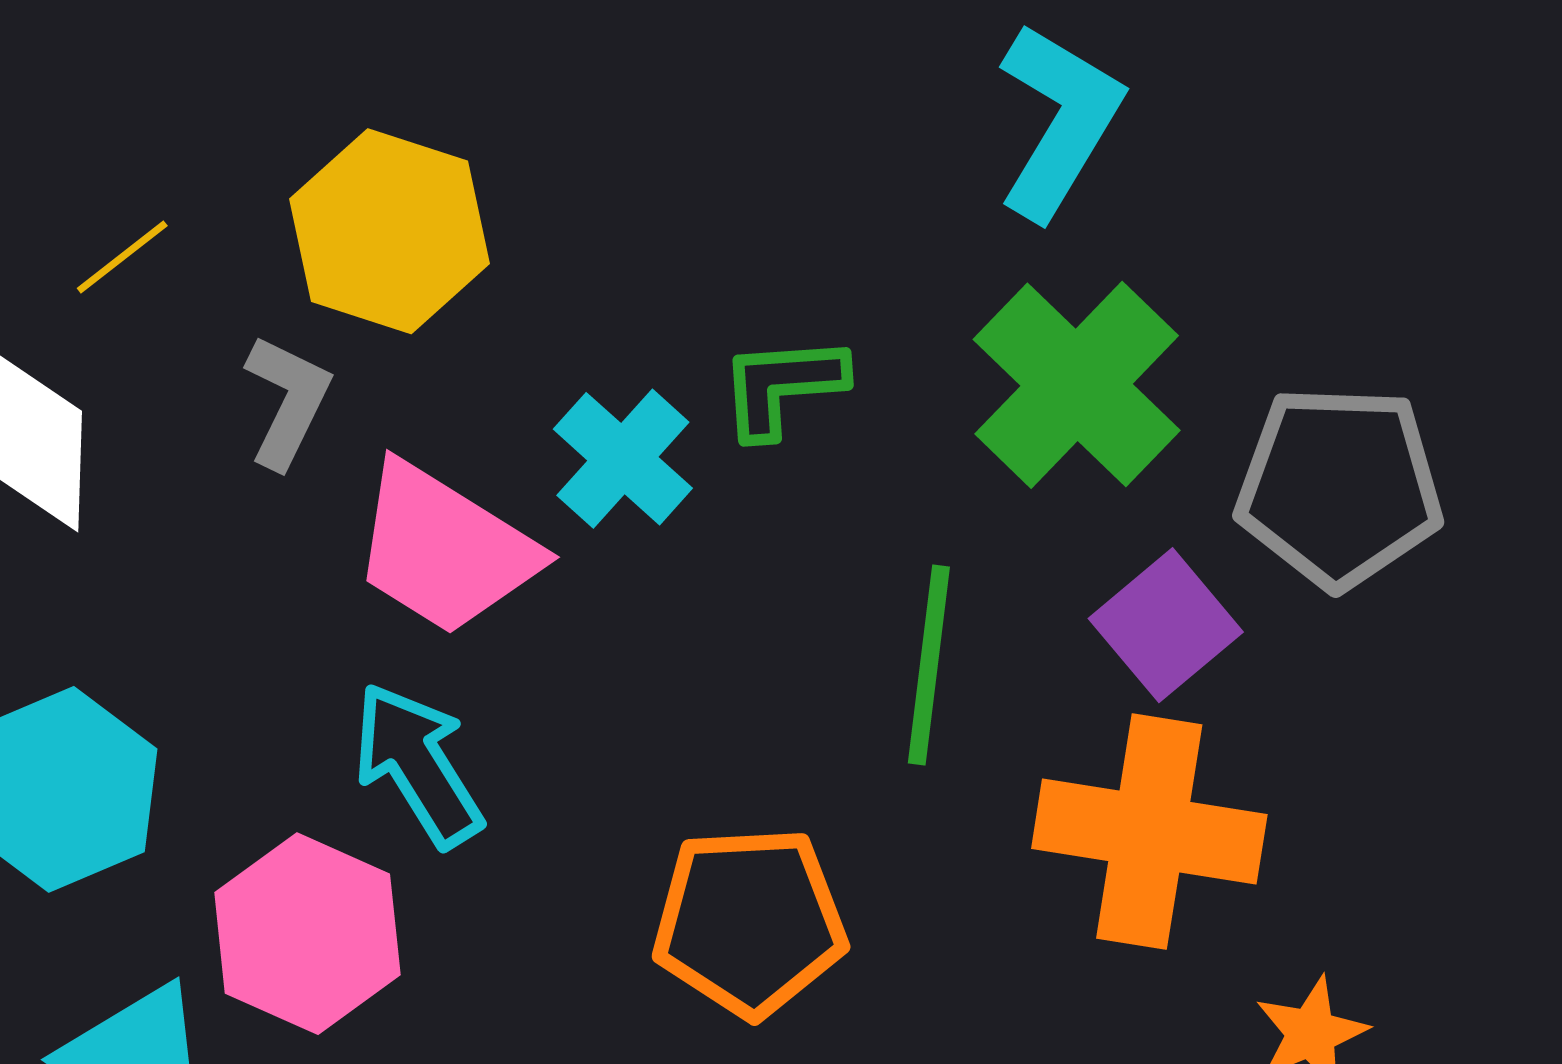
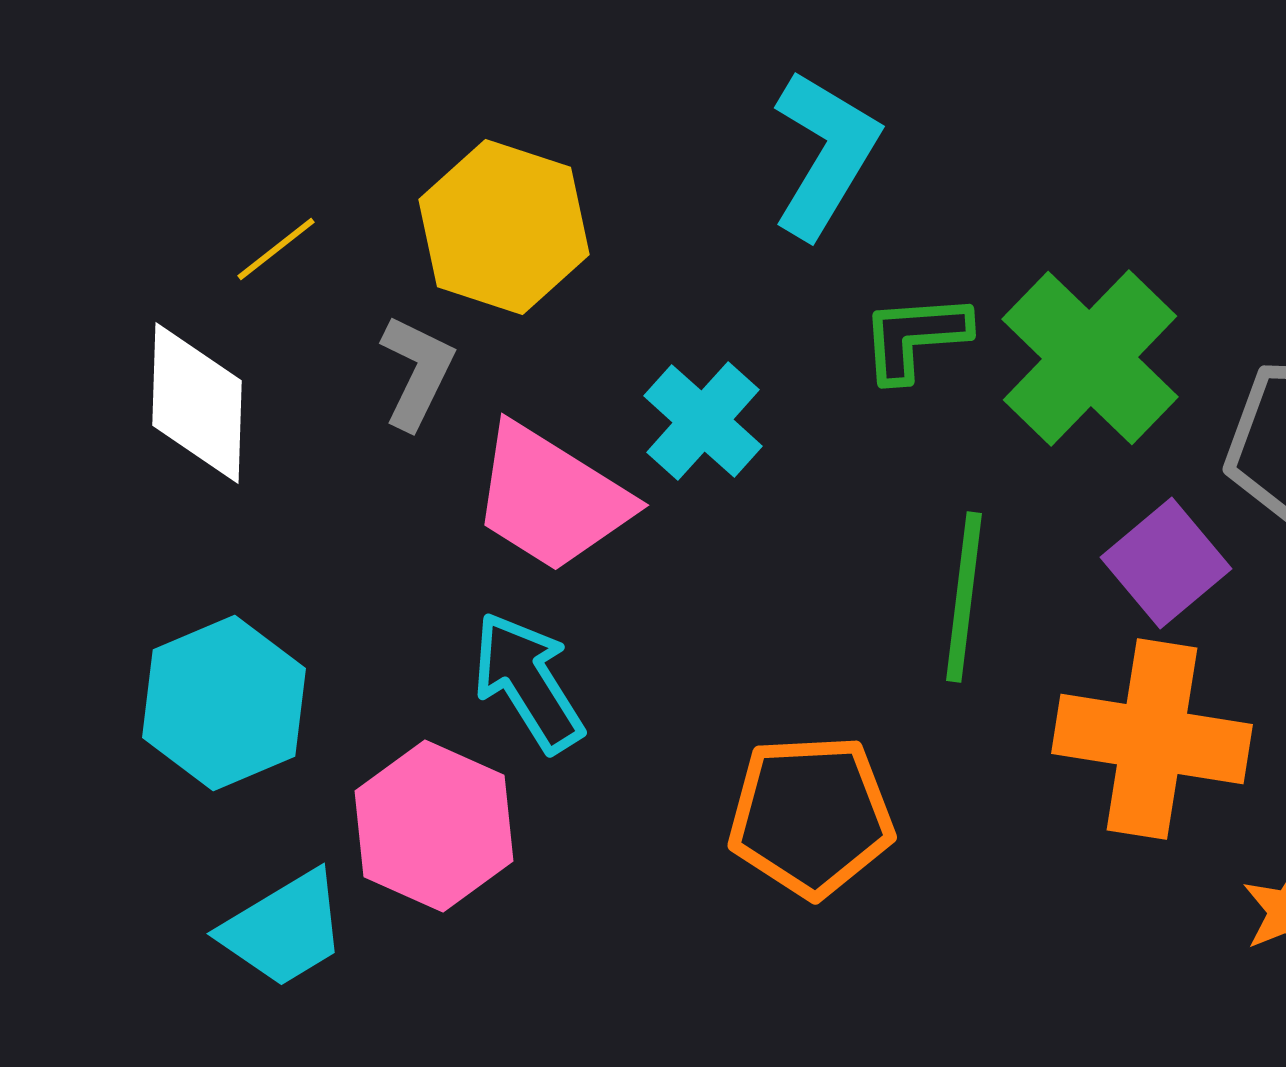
cyan L-shape: (1059, 121) -> (825, 154), moved
green L-shape: (782, 386) -> (915, 337), moved

